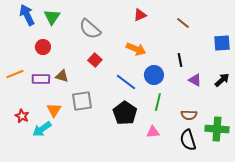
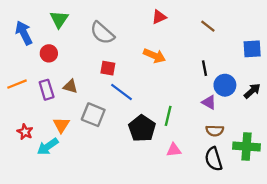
blue arrow: (27, 15) -> (24, 33), moved
red square: (95, 60) -> (108, 68), turned -32
blue circle: (154, 75) -> (225, 85), moved
purple rectangle: (41, 79) -> (47, 90), turned 72
purple triangle: (195, 80) -> (209, 102), moved
blue line: (126, 82) -> (122, 92), moved
gray square: (82, 101) -> (93, 115), turned 30
green line: (158, 102) -> (168, 116), moved

